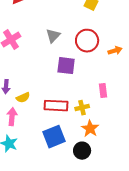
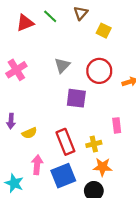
red rectangle: (56, 106) -> (65, 142), turned 65
pink arrow: (12, 117) -> (37, 165), moved
orange star: (90, 129) -> (103, 167), turned -30

